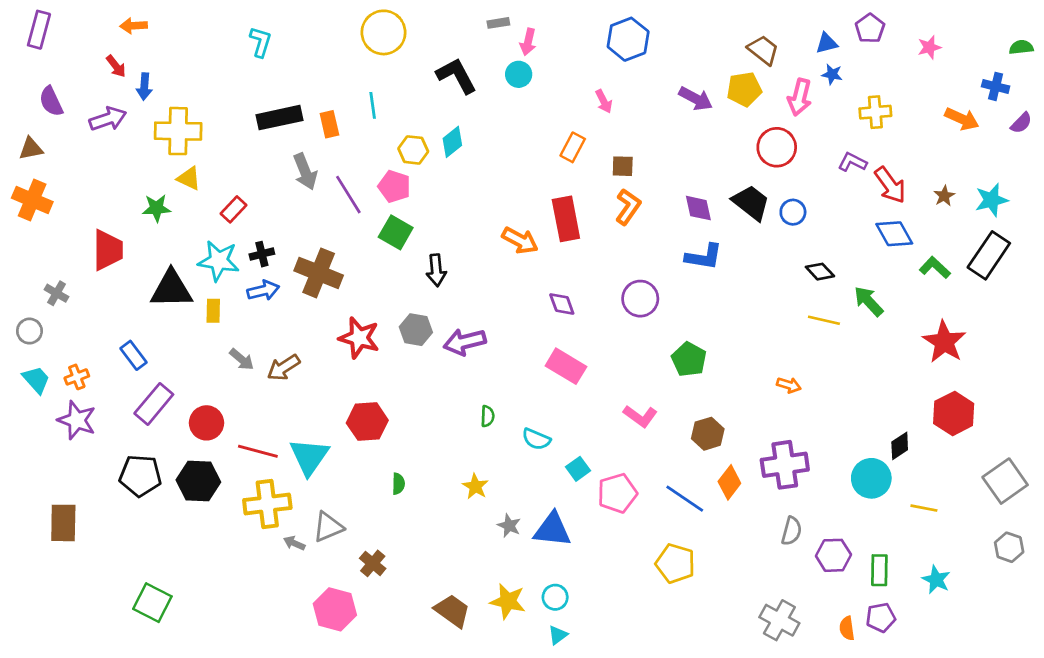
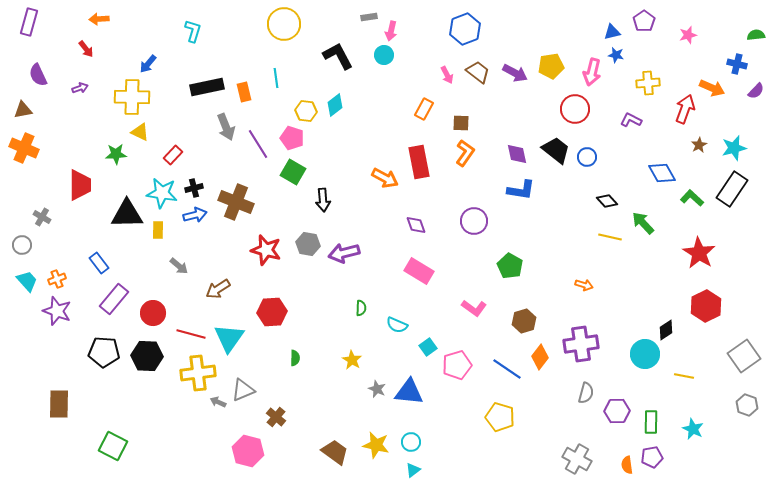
brown trapezoid: (763, 50) -> (478, 72), moved
blue arrow: (144, 86) -> (148, 64), moved, turned 36
purple arrow: (108, 119) -> (80, 88), size x0.6
red arrow: (890, 185) -> (685, 109), moved, turned -124
brown arrow: (284, 368) -> (218, 289), moved
brown rectangle: (63, 523) -> (59, 404), moved

